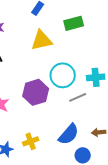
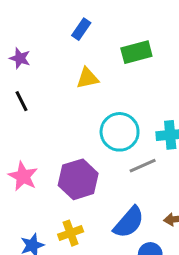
yellow triangle: (42, 40) -> (87, 78), size x0.7
purple hexagon: (36, 92) -> (78, 179), moved

